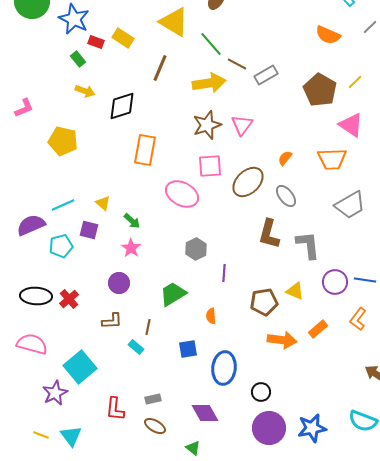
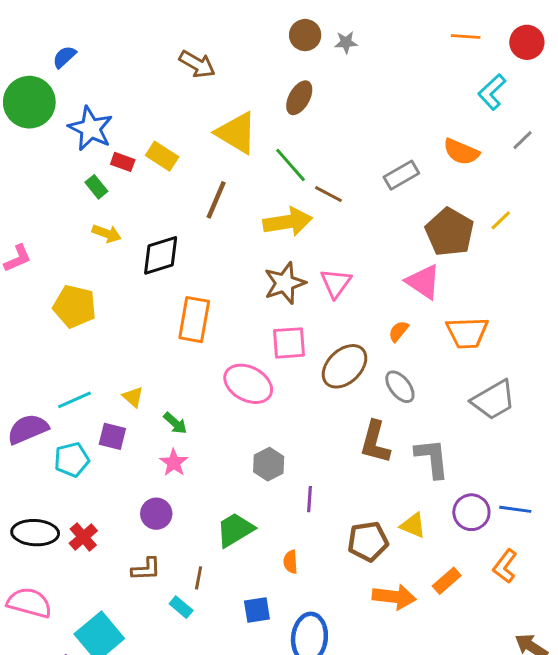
gray rectangle: (266, 75) -> (401, 175), moved
pink triangle: (351, 125) -> (423, 282), moved

